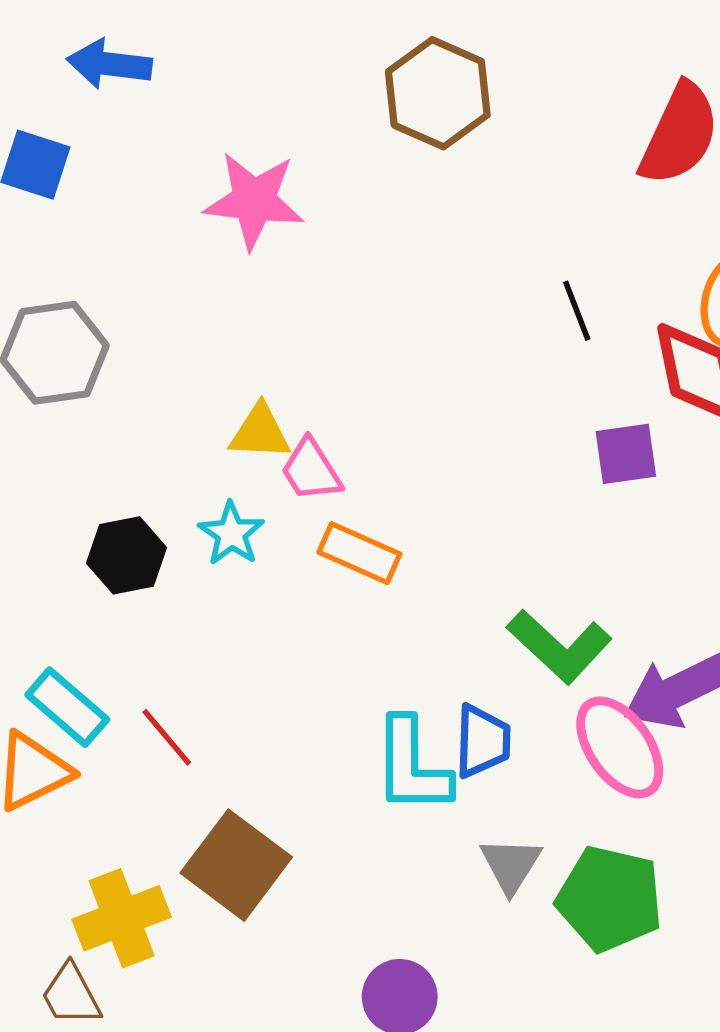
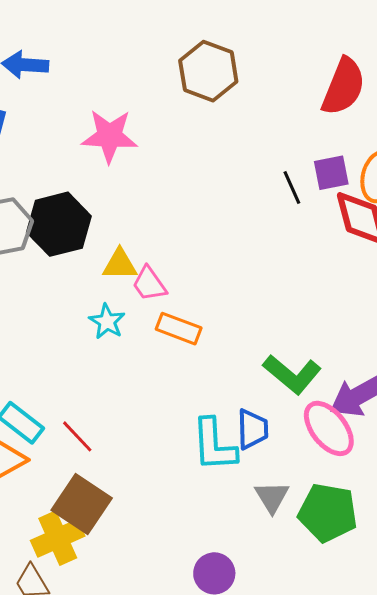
purple square: (626, 454) -> (331, 173), moved
black hexagon: (127, 555) -> (59, 224), moved, size x1.5
brown square: (236, 865) -> (82, 504), moved

